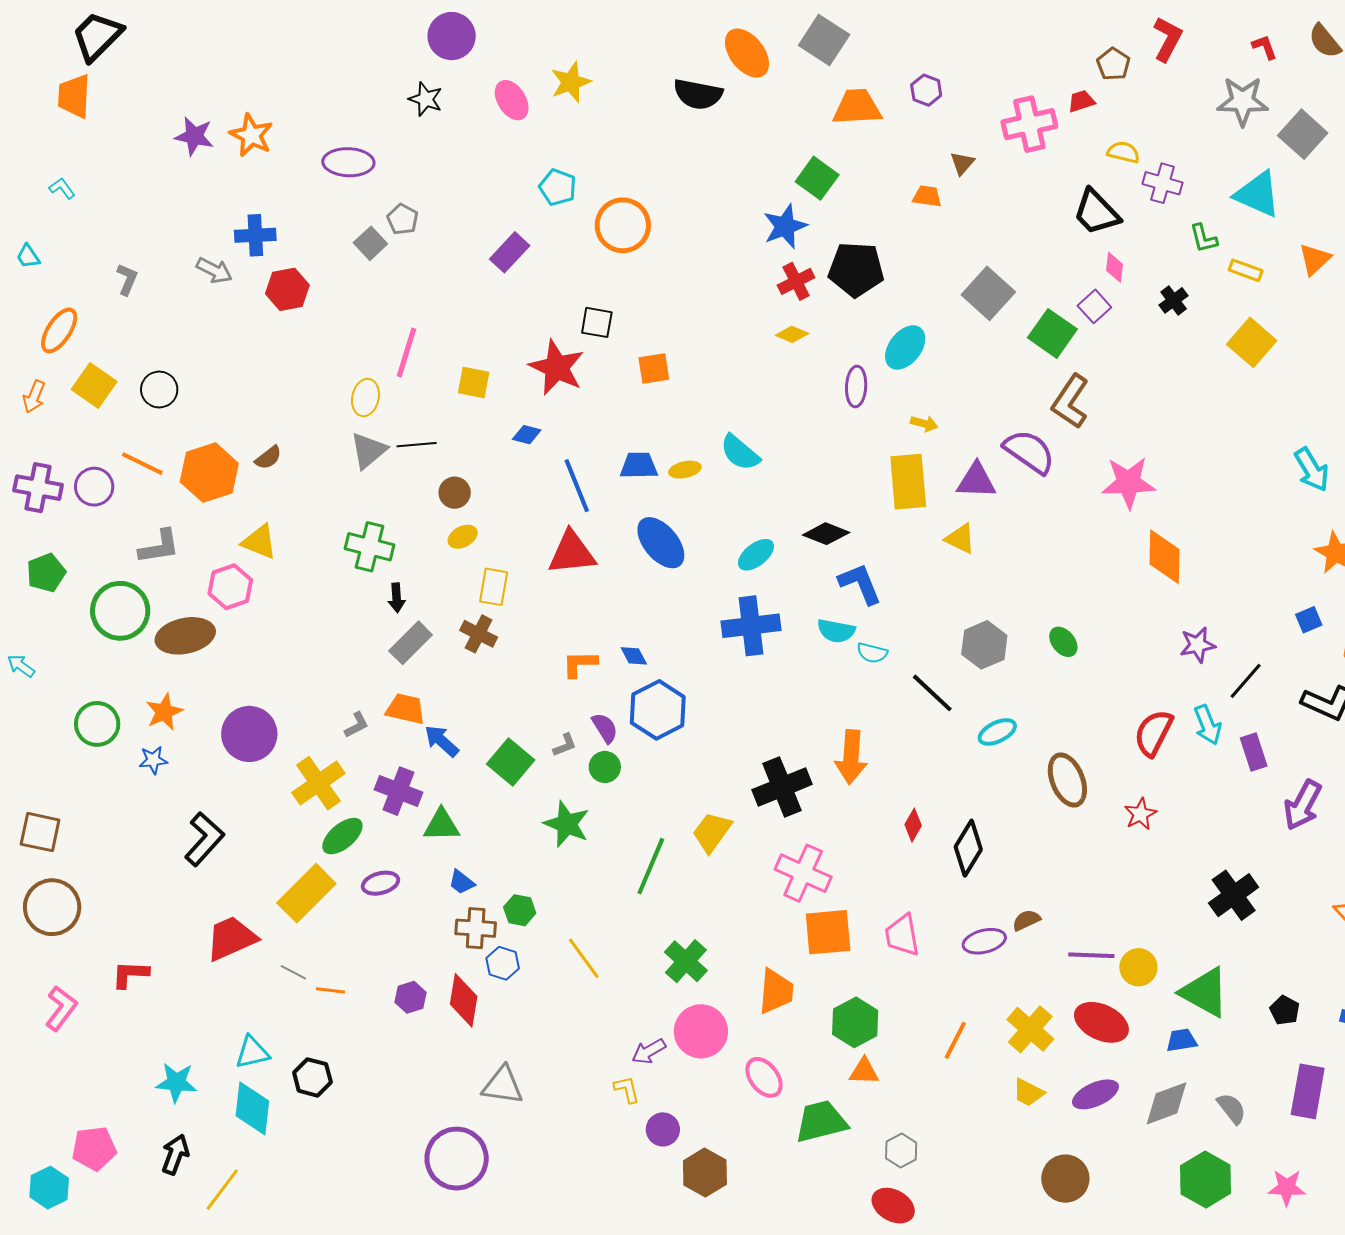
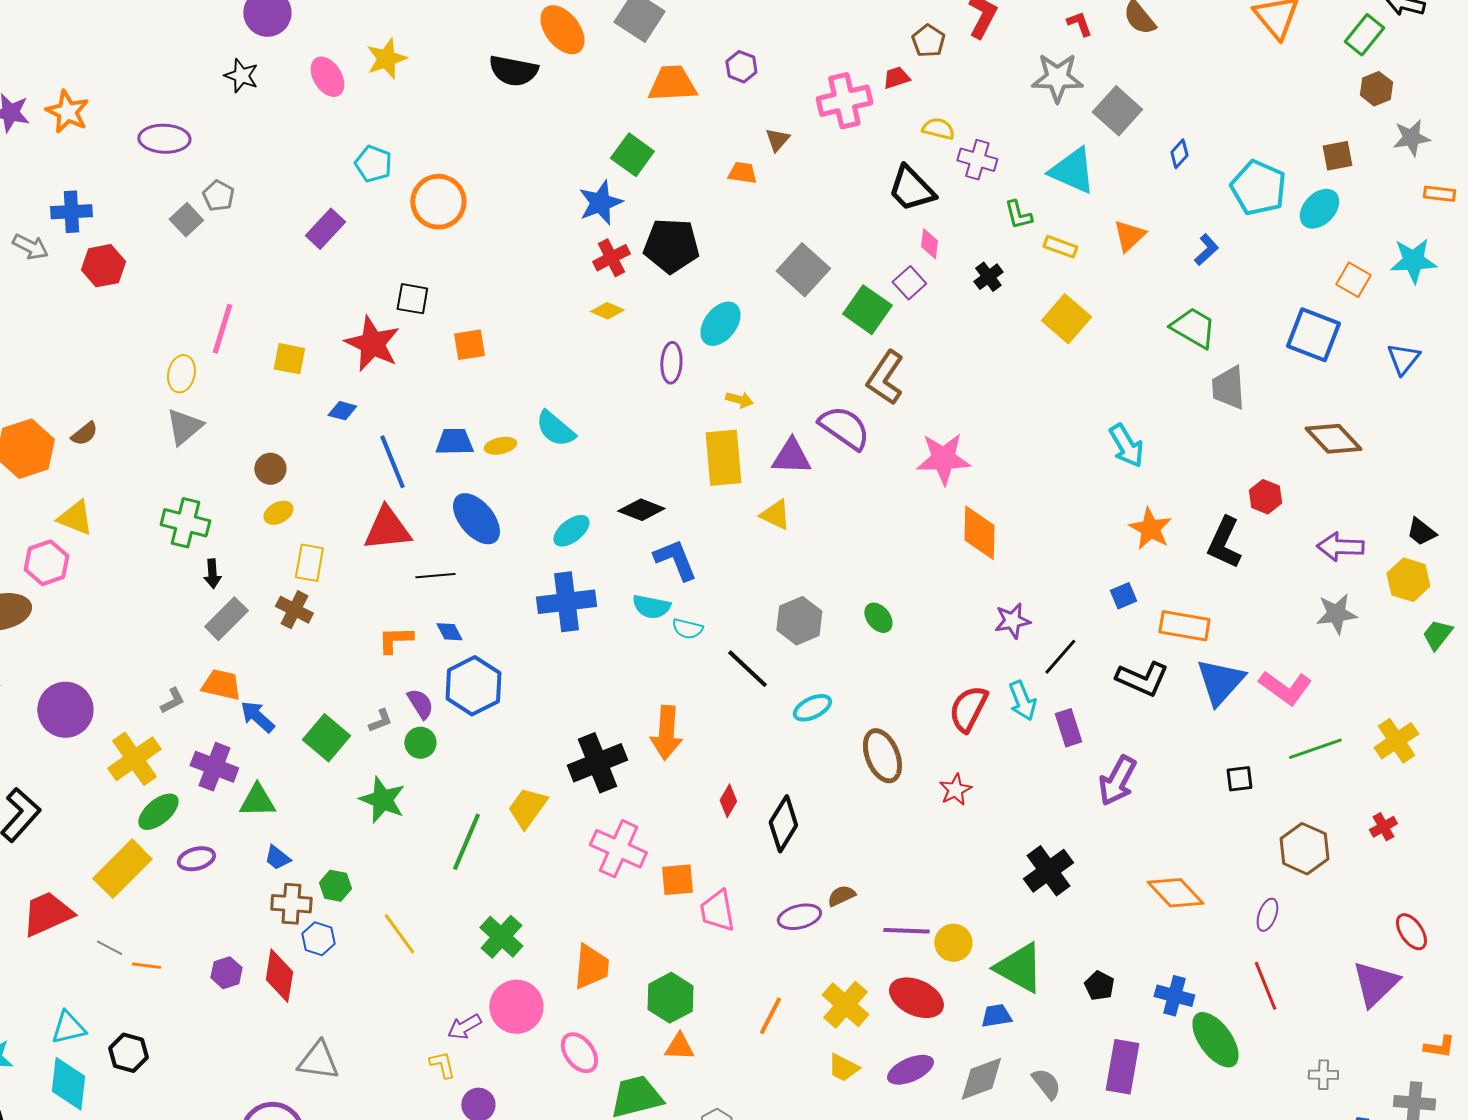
black line: (417, 445) -> (435, 576), moved
orange square: (828, 932) -> (677, 880), moved, size x0.7

